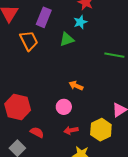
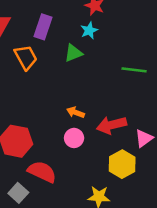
orange arrow: (76, 86) -> (75, 112), moved
red arrow: (71, 130) -> (112, 125), moved, size x1.6
red semicircle: (37, 132) -> (42, 172), size x1.6

